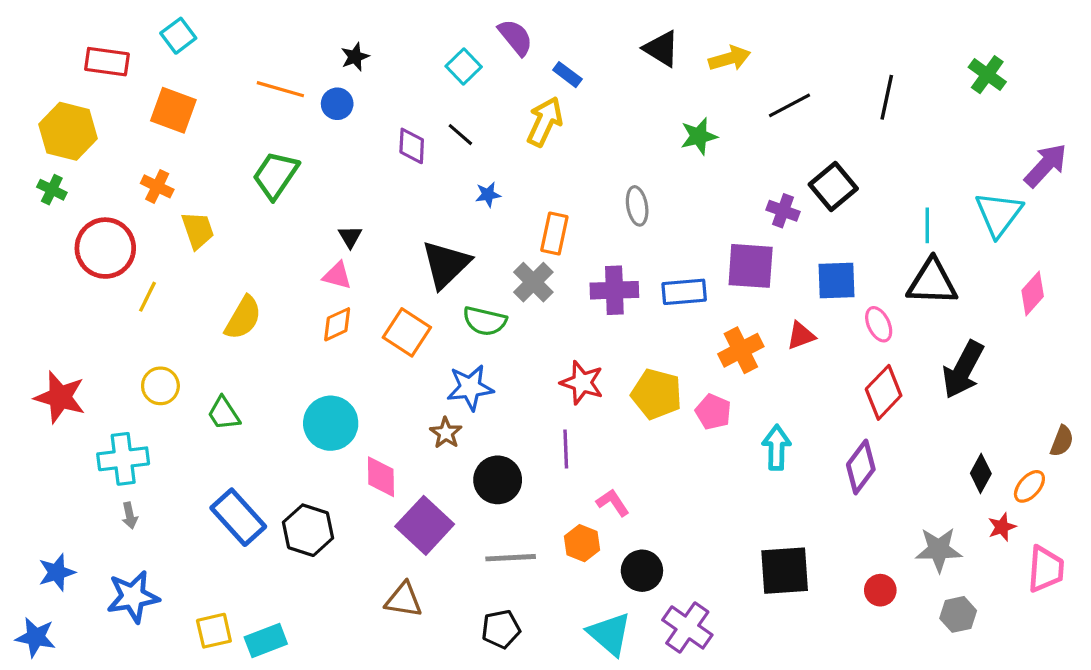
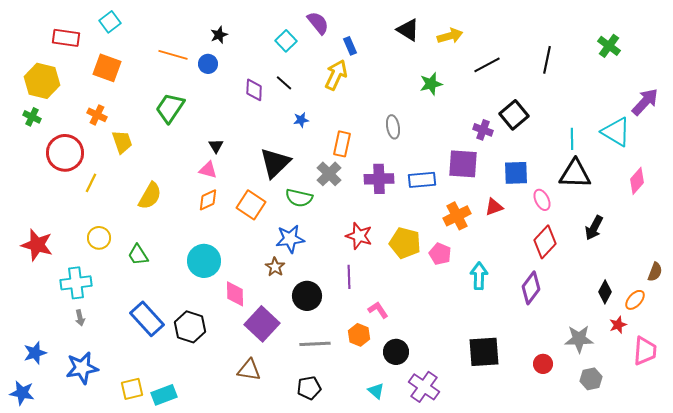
blue rectangle: (567, 75) -> (350, 46), turned 30
cyan triangle: (999, 214) -> (616, 132), turned -36
black arrow: (963, 370) -> (594, 228), size x0.7
cyan triangle: (610, 634) -> (376, 391), size x0.6

